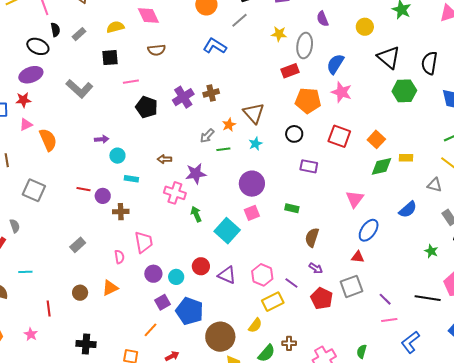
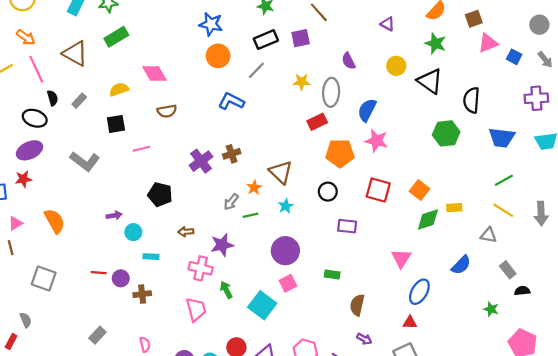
black triangle: (389, 57) -> (430, 81), moved
black pentagon: (147, 107) -> (160, 195), moved
pink triangle: (26, 125) -> (15, 223), moved
pink trapezoid: (144, 242) -> (196, 309), moved

